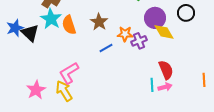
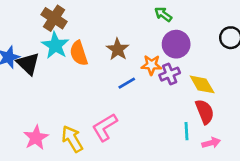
purple circle: (155, 18) -> (176, 44), moved
yellow diamond: (164, 32) -> (202, 84), moved
pink L-shape: (69, 73) -> (105, 127), moved
pink arrow: (165, 87) -> (211, 143), moved

